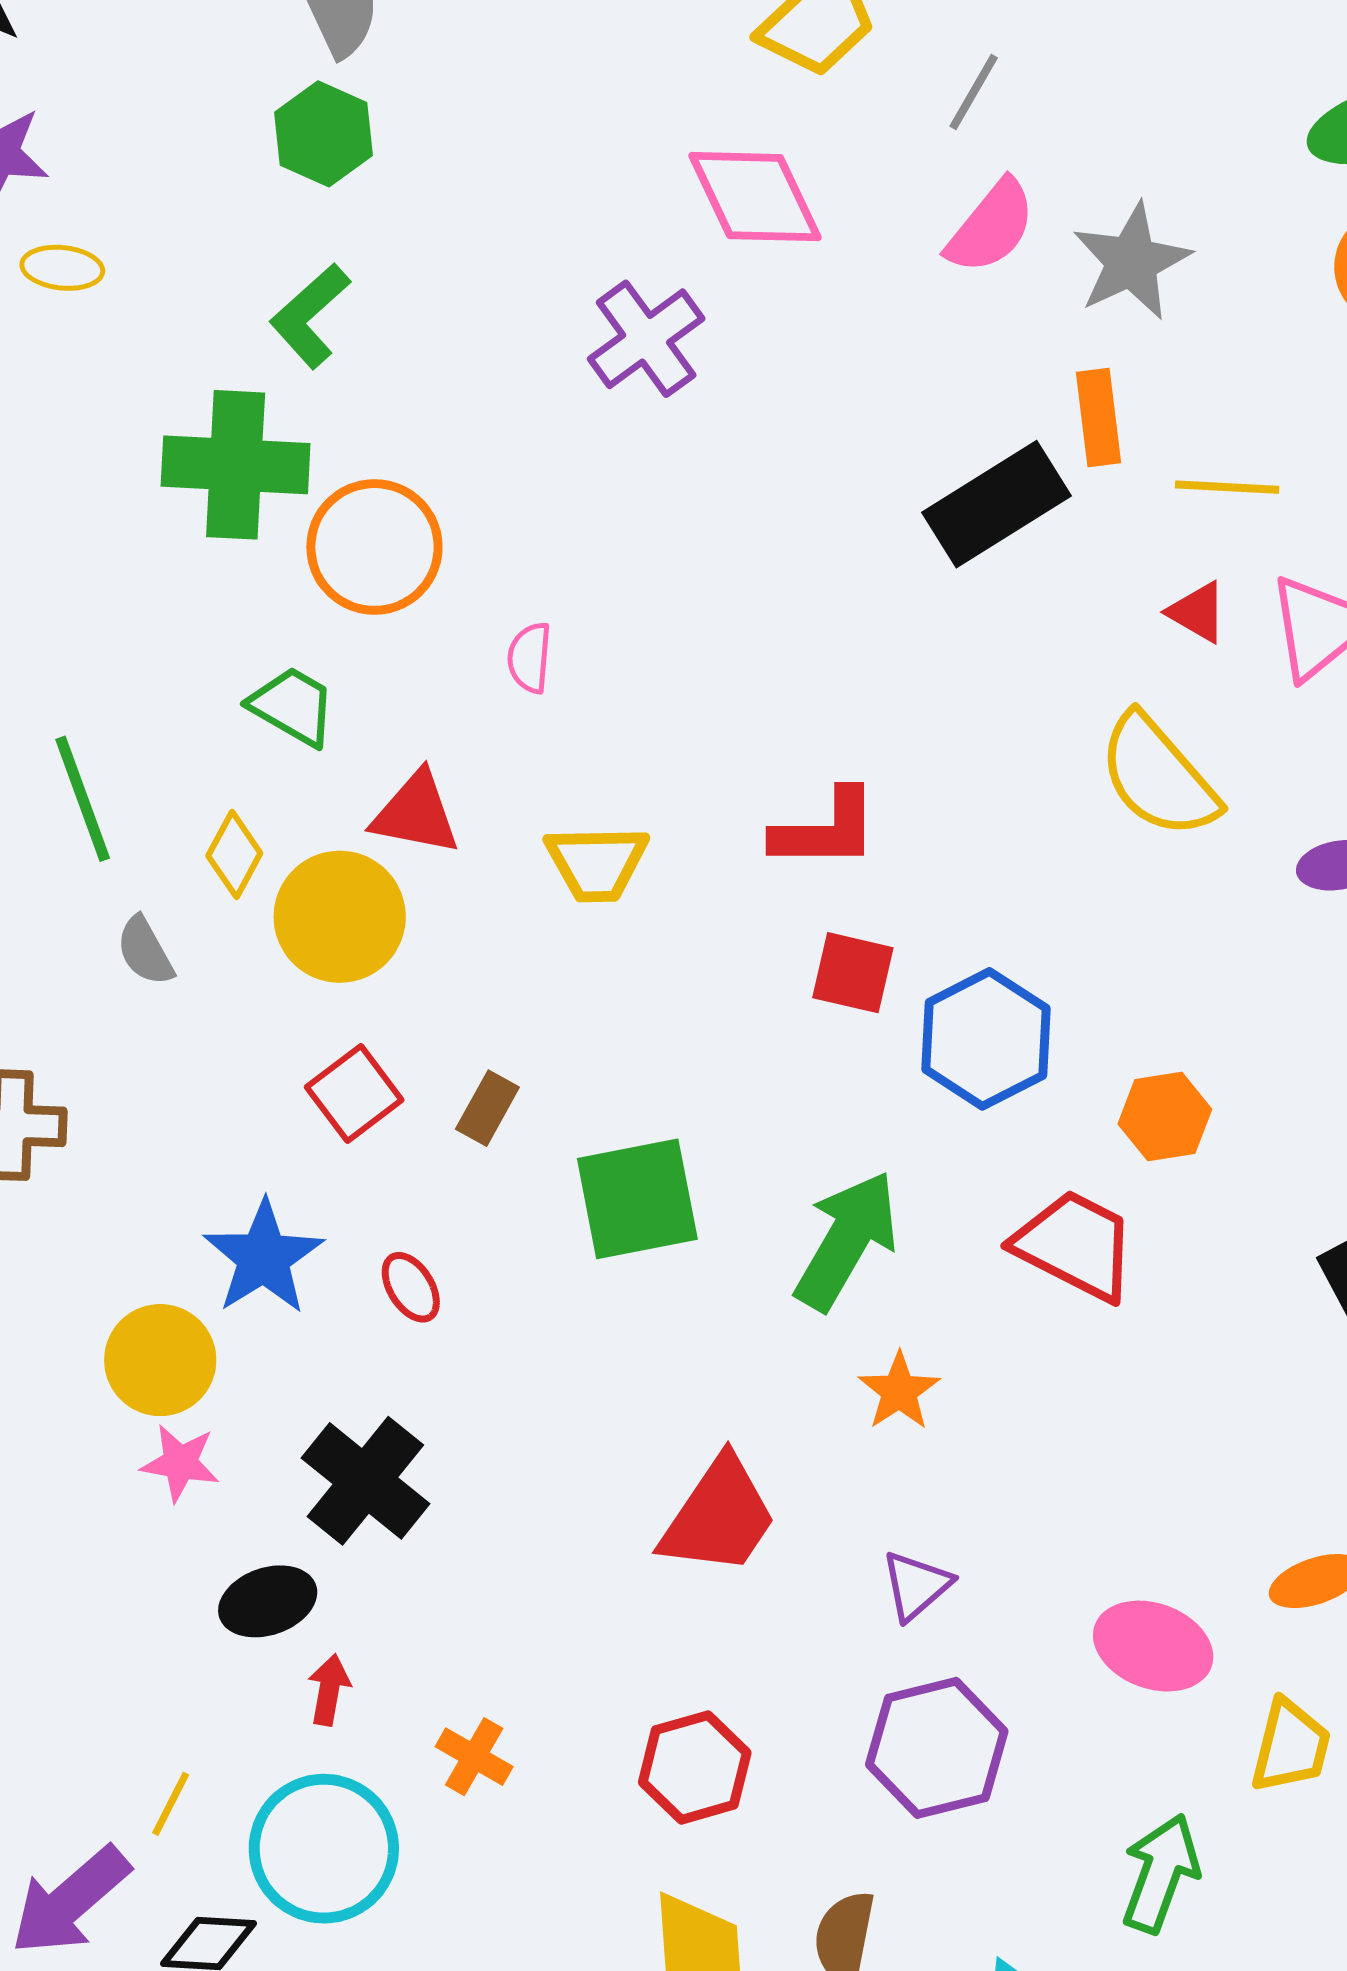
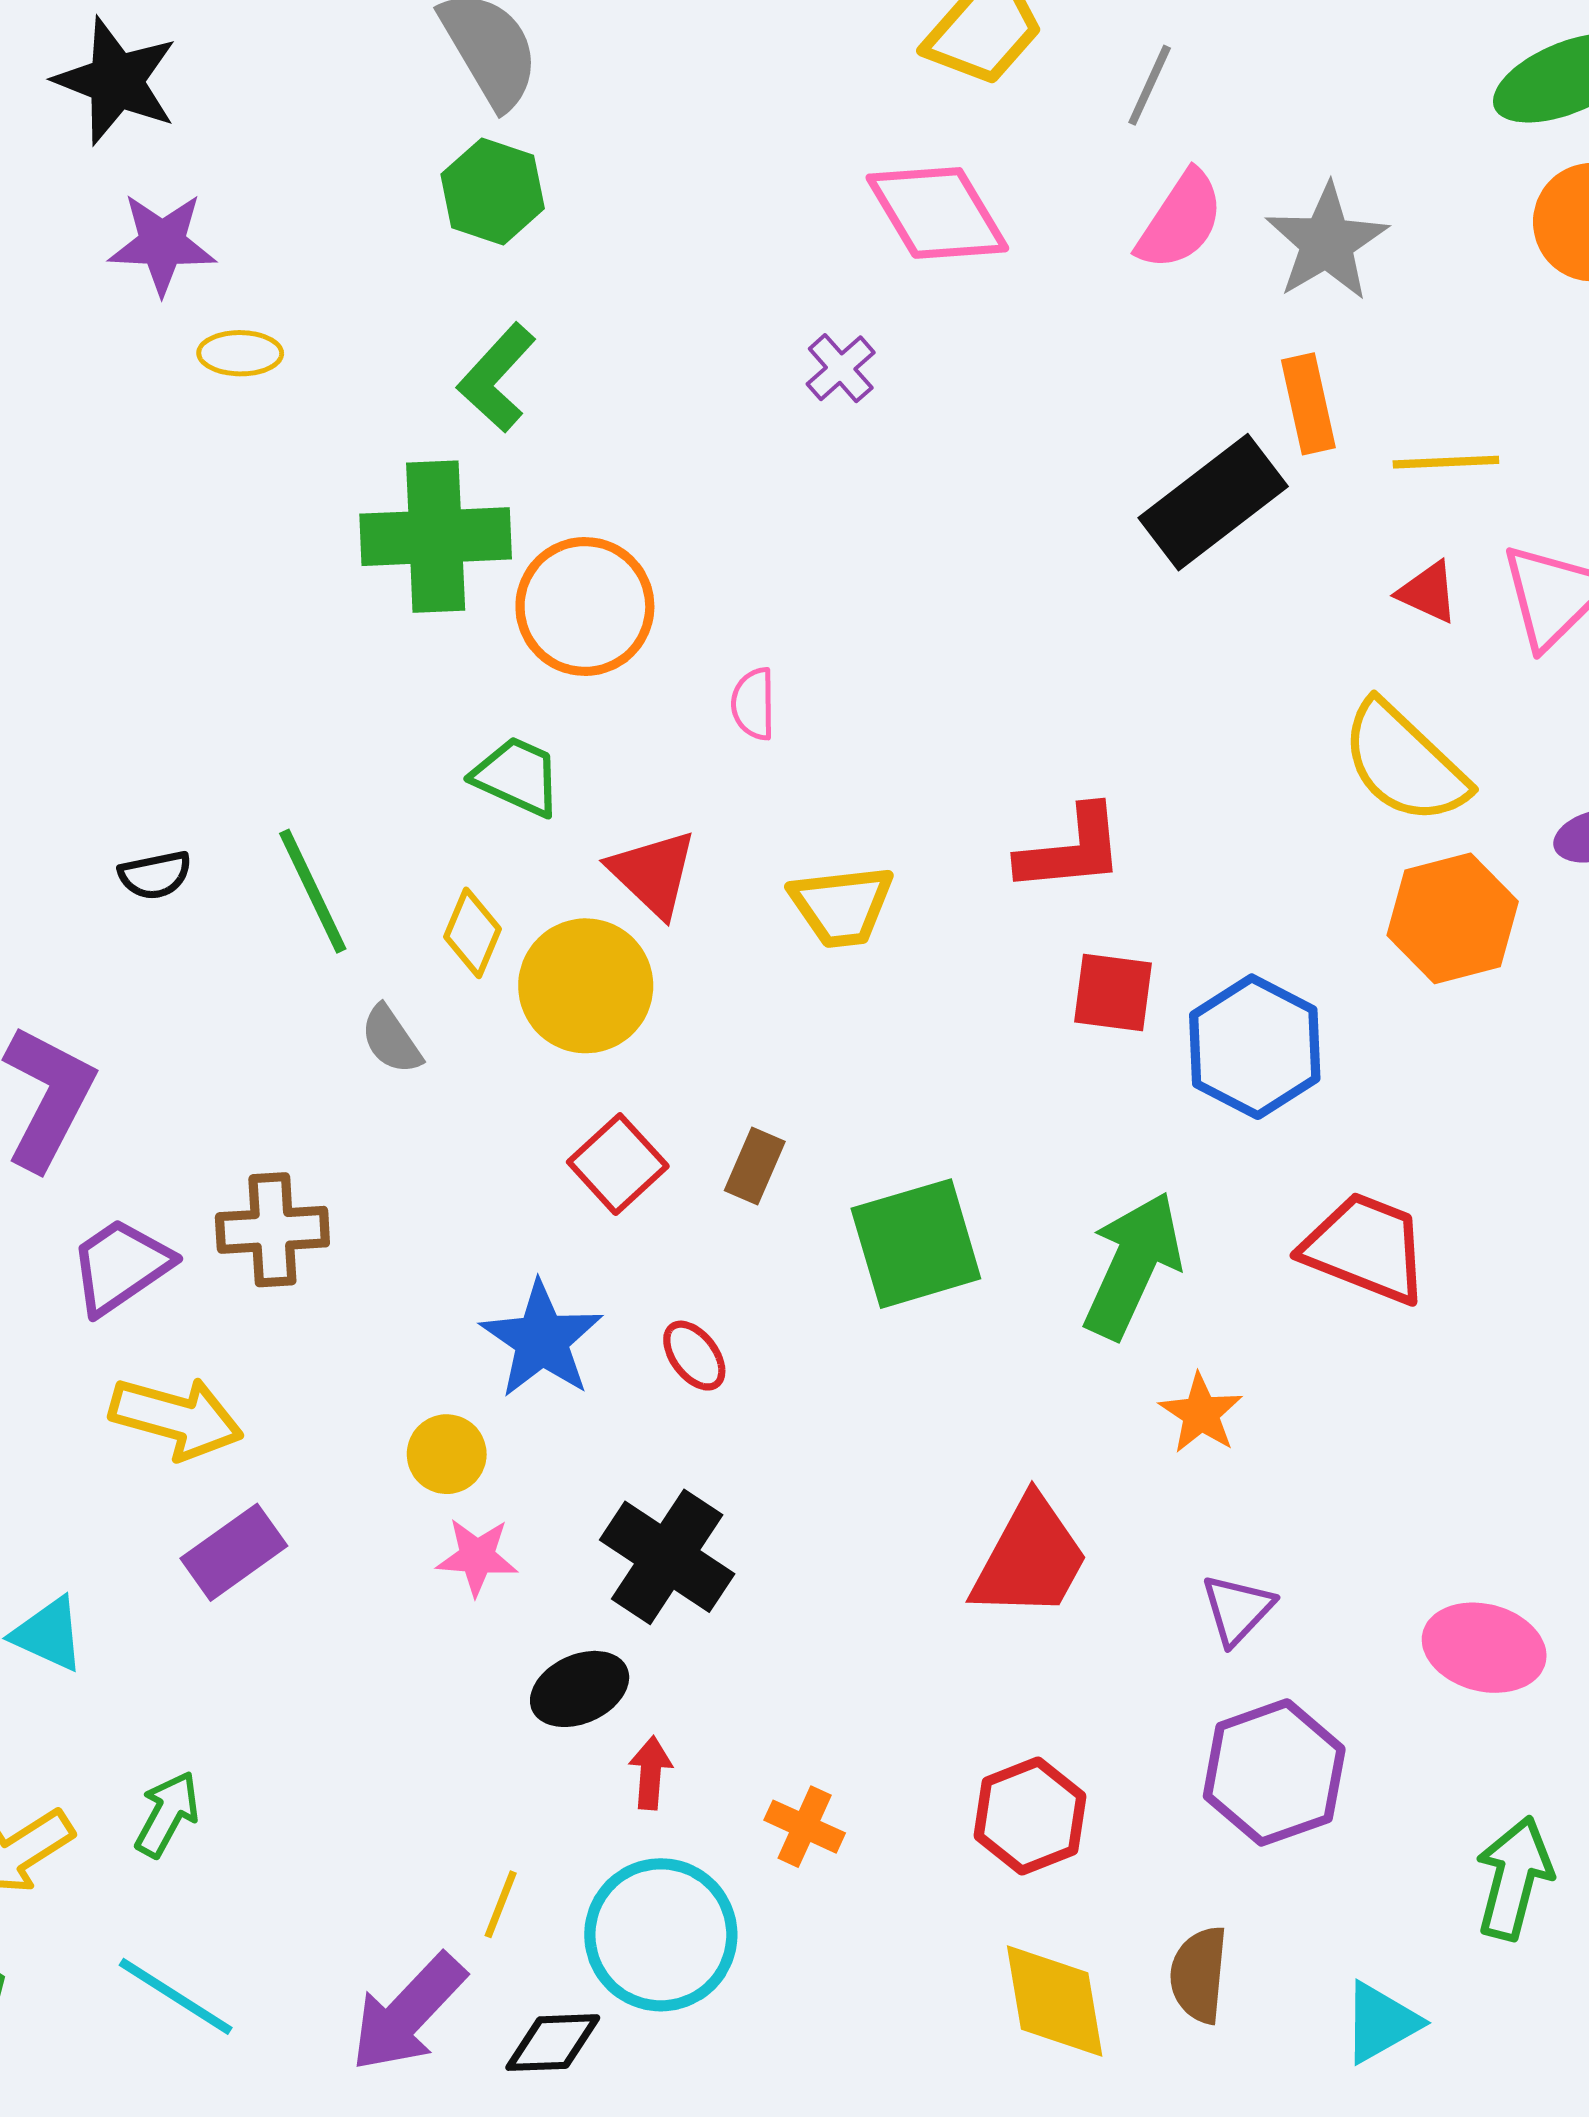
purple cross: (646, 339) -> (841, 368), size x0.6
red triangle: (416, 813) -> (653, 873), turned 38
orange hexagon: (1165, 1117) -> (1453, 918), moved, size x1.4
yellow circle: (160, 1360) -> (447, 1454), size x0.7

